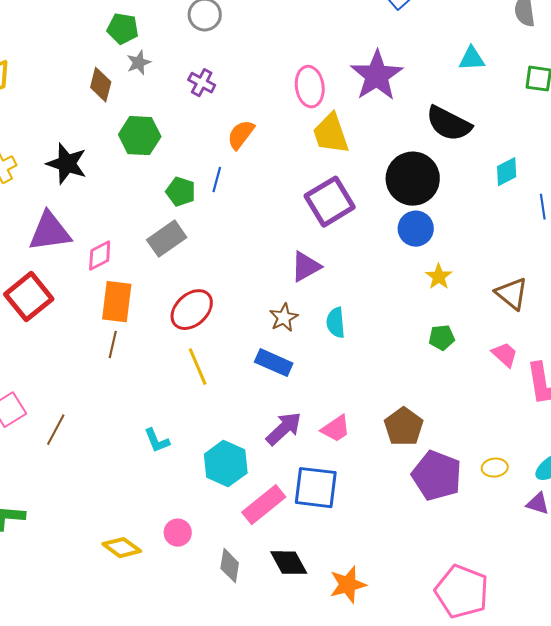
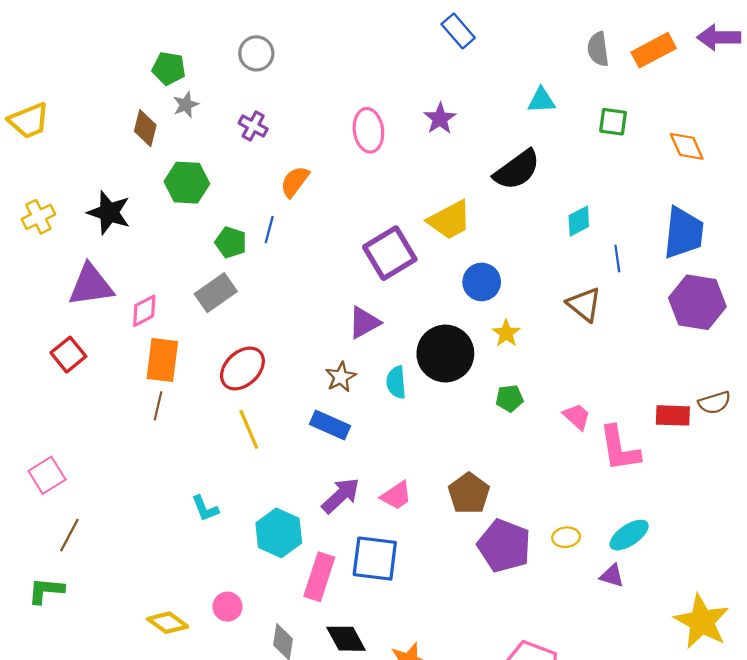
purple star: (377, 76) -> (440, 119), size x0.6
black semicircle: (449, 124) -> (517, 170), turned -63
yellow trapezoid: (331, 134) -> (450, 220), moved, turned -99
black circle: (413, 179) -> (445, 354), moved
brown triangle: (512, 294) -> (584, 304), moved
red square: (29, 297) -> (68, 355), size x0.7
brown line: (56, 430) -> (69, 535), moved
pink rectangle: (264, 505) -> (319, 577), turned -33

